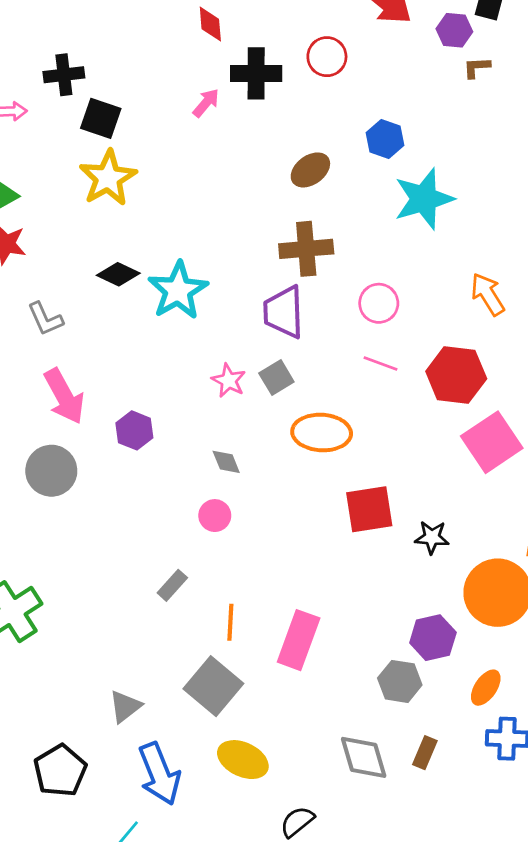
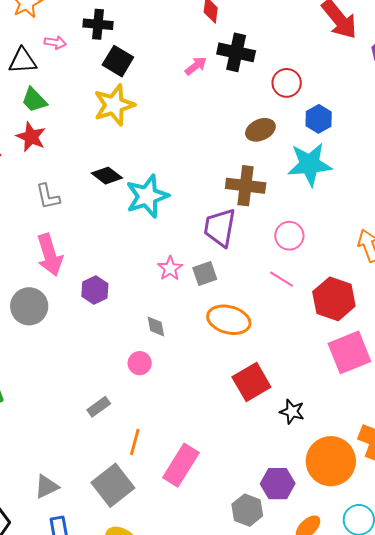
red circle: (327, 57) -> (287, 83), moved
cyan star: (424, 199) -> (310, 164), moved
red square: (369, 509) -> (251, 382), turned -33

